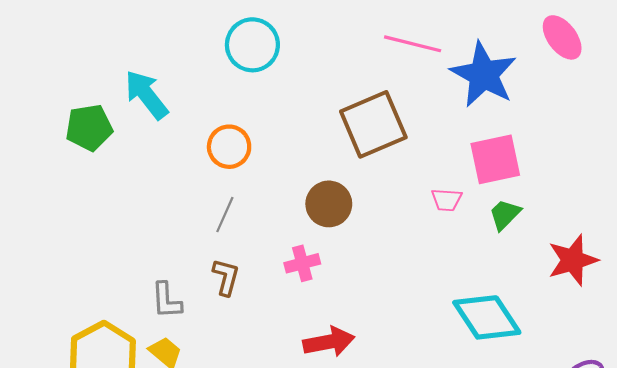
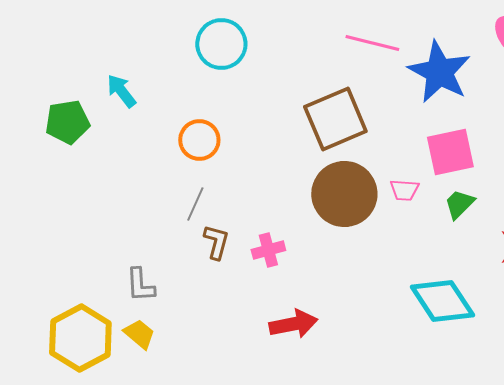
cyan arrow: (146, 95) -> (121, 91), size x0.7
brown circle: (329, 204) -> (344, 194), moved, size x1.5
brown L-shape: (226, 277) -> (216, 242), moved

